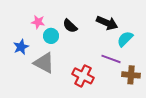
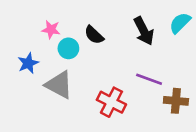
black arrow: (107, 23) -> (144, 31), turned 40
cyan semicircle: (125, 39) -> (180, 23), moved

